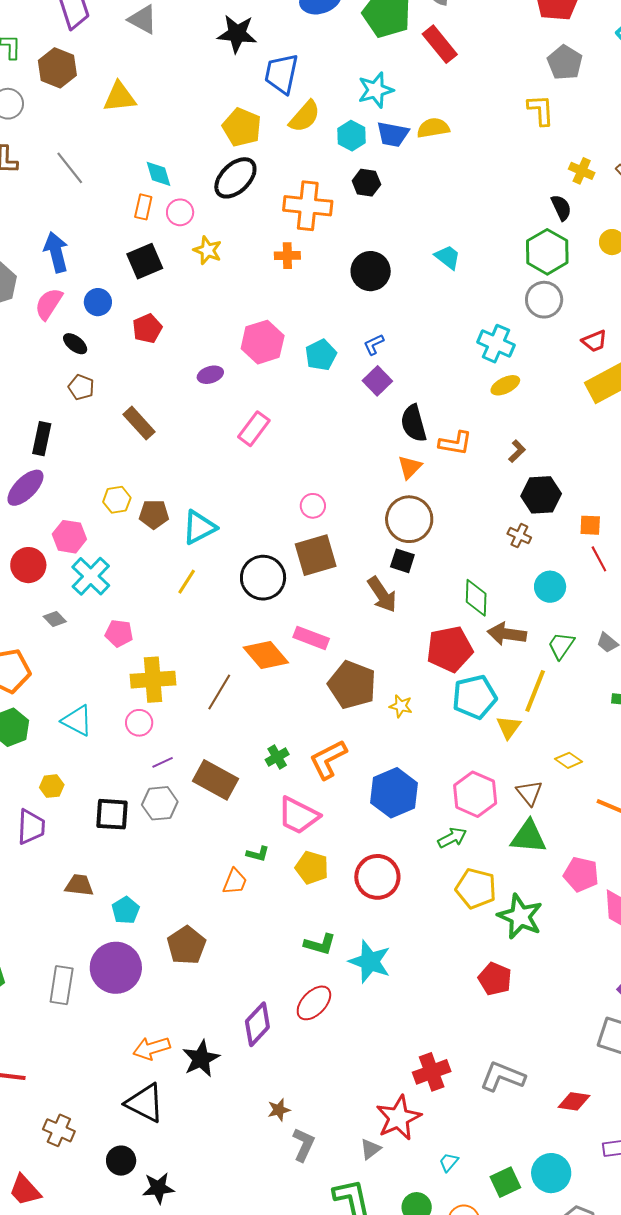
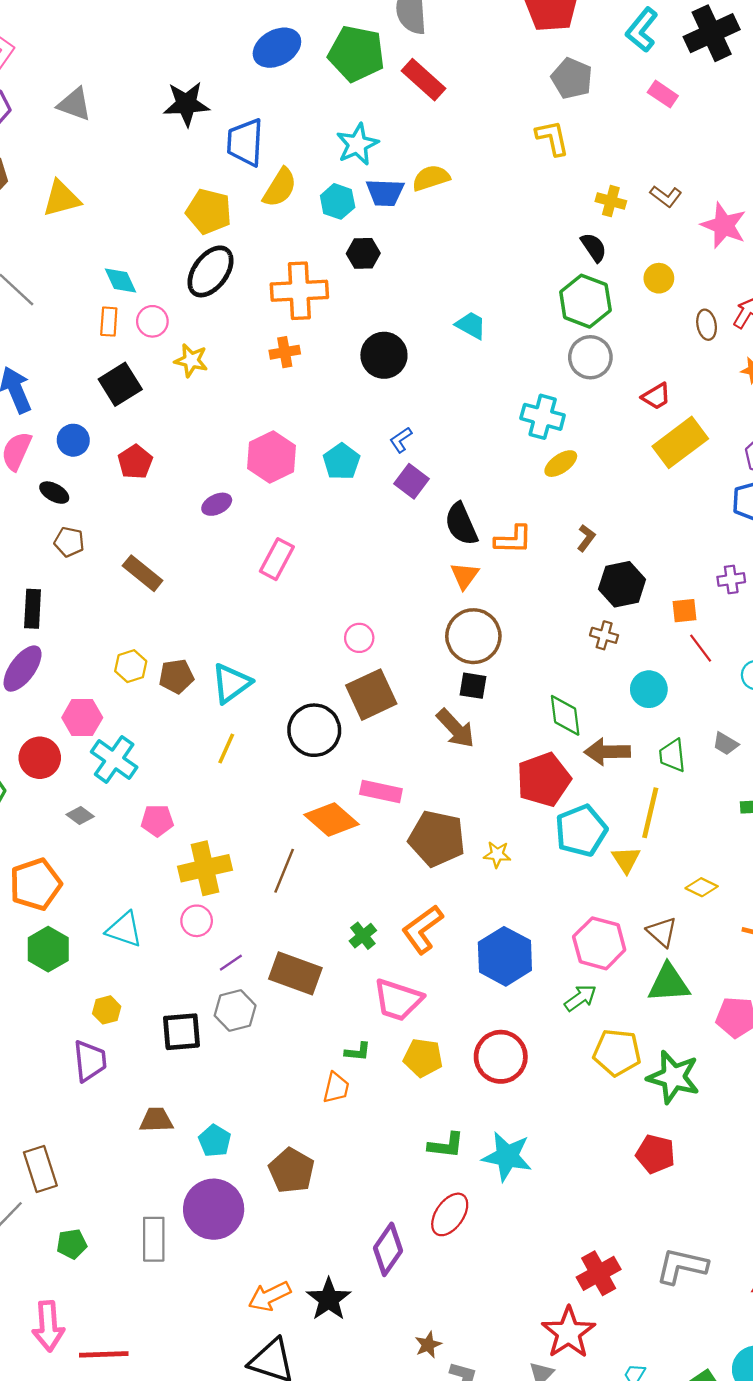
green trapezoid: (561, 646) -> (672, 755), turned -32

